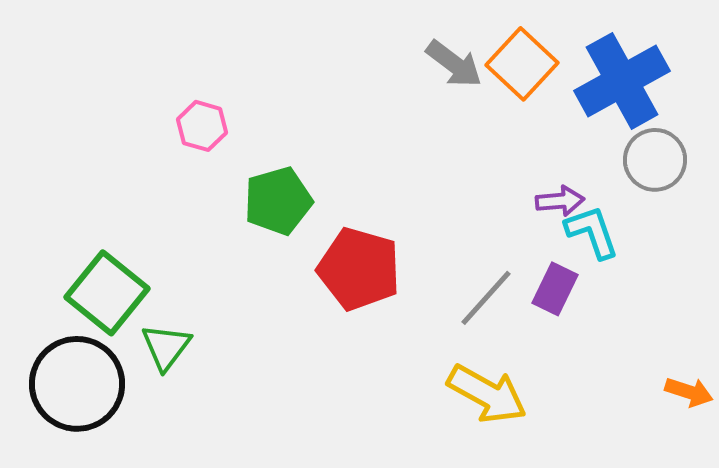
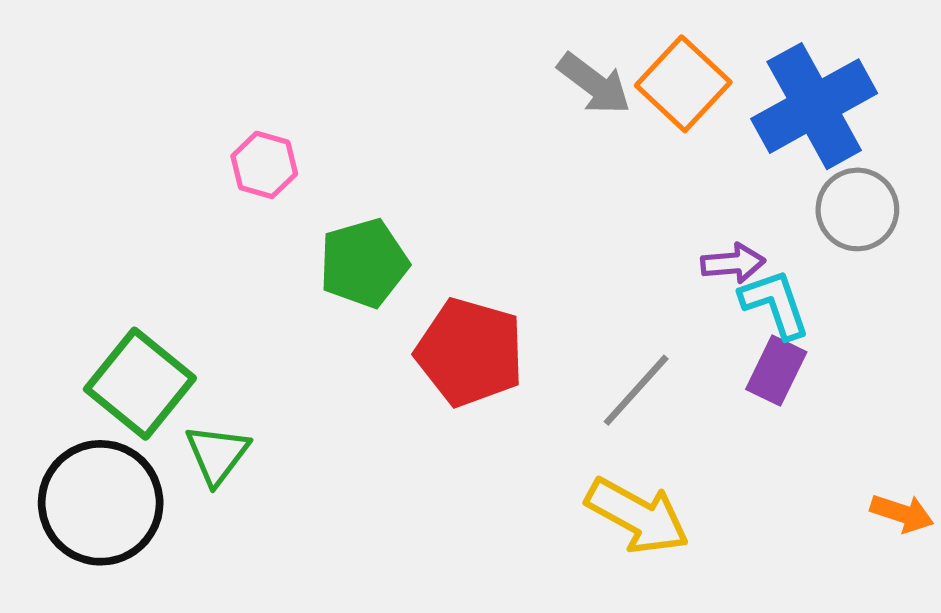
purple rectangle: (555, 289) -> (776, 371), moved

